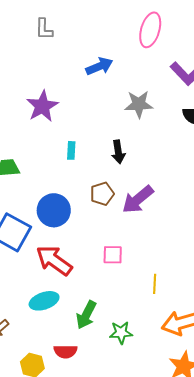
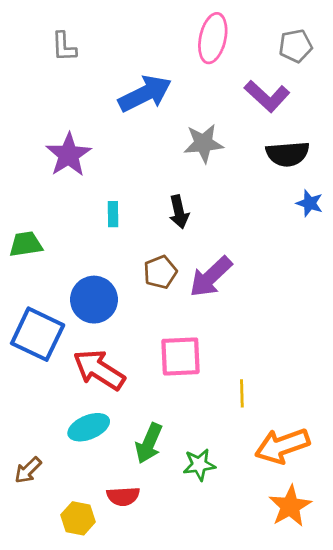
blue arrow: (99, 66) -> (145, 94), size x1.4
pink square: (113, 255) -> (181, 356), size x1.5

